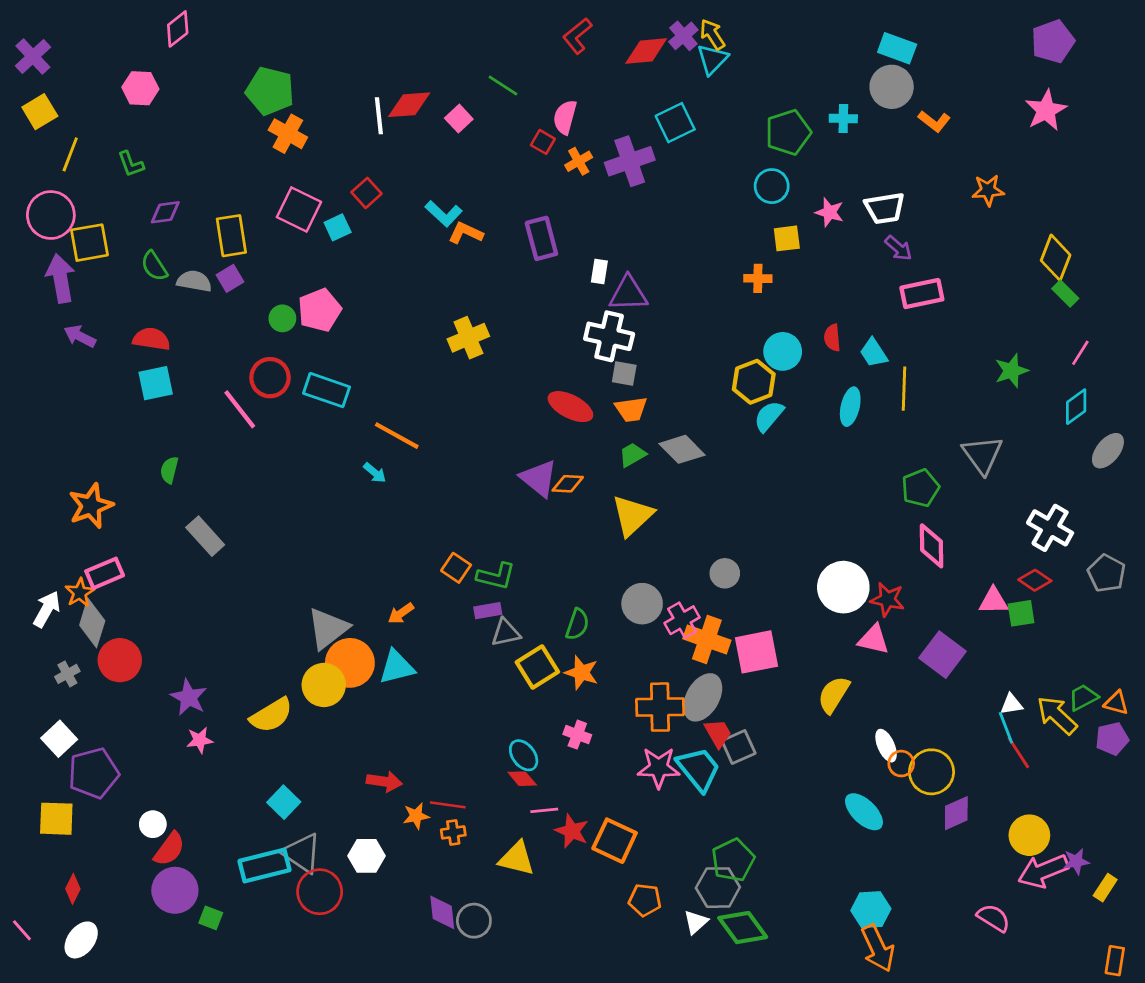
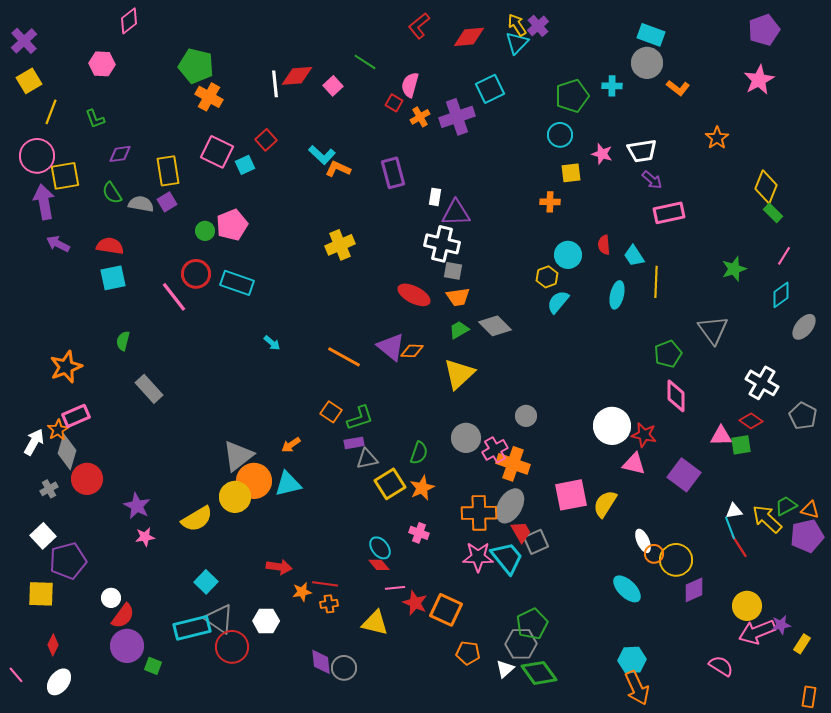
purple cross: (683, 36) -> (538, 26), moved
orange star: (988, 190) -> (717, 138), turned -30
yellow hexagon: (754, 382) -> (547, 277), size x0.7
orange line: (397, 436) -> (344, 357), moved
green L-shape: (496, 576) -> (360, 418), turned -32
pink square: (756, 652) -> (571, 495), moved
orange star: (581, 673) -> (422, 488), turned 30
purple pentagon: (1112, 739) -> (807, 536), size x1.4

